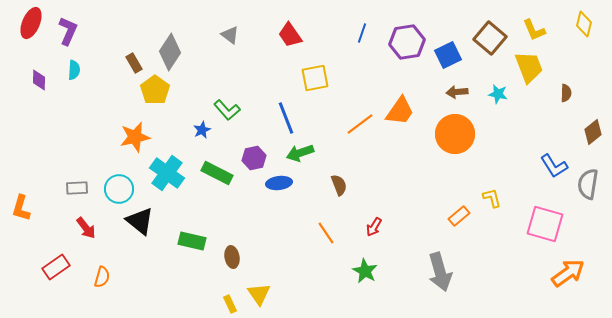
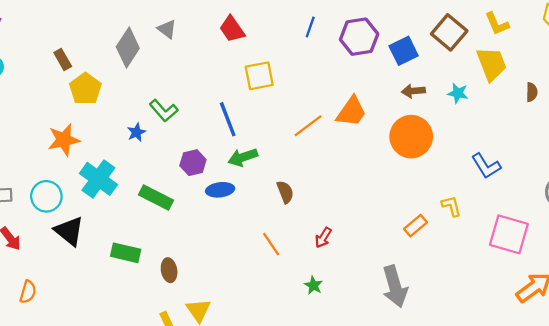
gray diamond: (170, 52) -> (128, 48), moved
blue L-shape: (554, 166) -> (486, 166), moved
green rectangle: (217, 173) -> (156, 197), moved
green star: (365, 271) -> (313, 285), size x0.7

